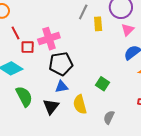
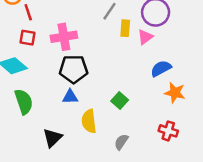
pink triangle: (128, 30) -> (145, 37), moved
red line: (15, 33) -> (28, 12), moved
red square: (28, 47) -> (27, 38), moved
black triangle: (51, 107) -> (52, 138), moved

